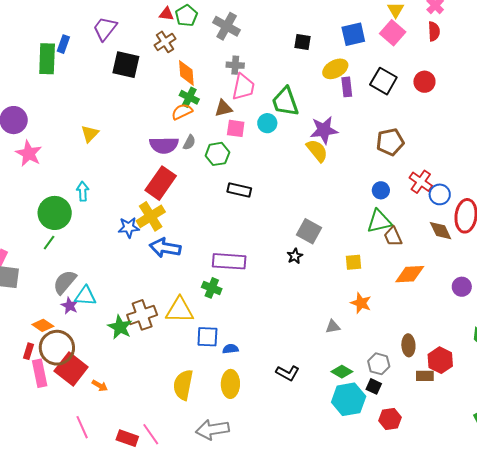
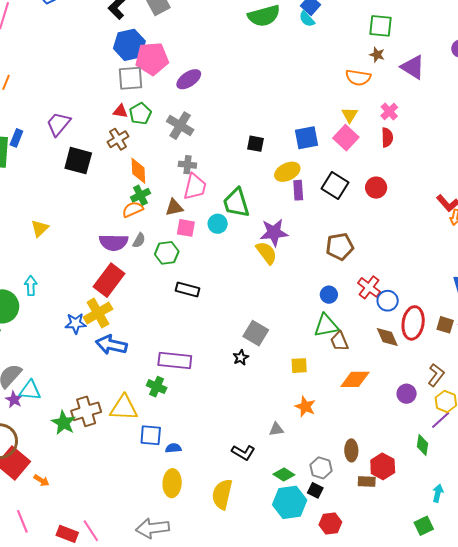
green cross: (189, 97) -> (140, 195), turned 36
black L-shape: (288, 373) -> (243, 452), moved
yellow semicircle: (183, 385) -> (222, 494), moved

